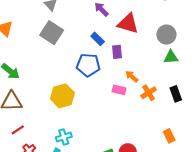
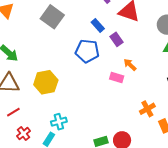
purple rectangle: (117, 52) -> (117, 39), turned -32
orange cross: (149, 93) -> (147, 109), moved
yellow hexagon: (62, 96) -> (46, 82), moved

